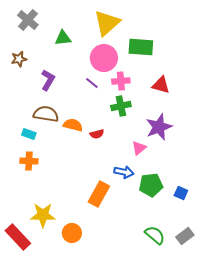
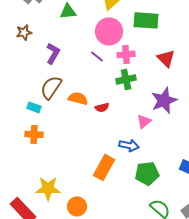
red triangle: (161, 85) -> (166, 58), turned 30
brown semicircle: (46, 114) -> (51, 87), turned -65
green pentagon: (151, 185) -> (147, 173), moved

